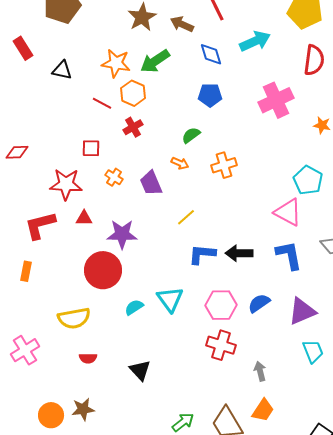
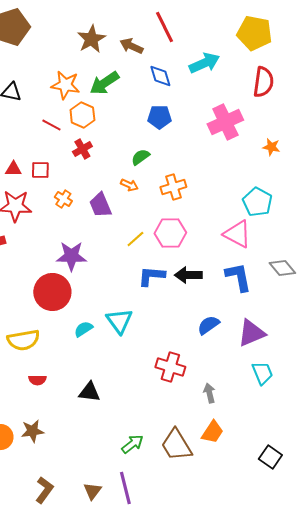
red triangle: (84, 218) -> (13, 169), moved
pink hexagon: (221, 305) -> (170, 233), moved
black triangle: (140, 370) -> (89, 392), turned -40

